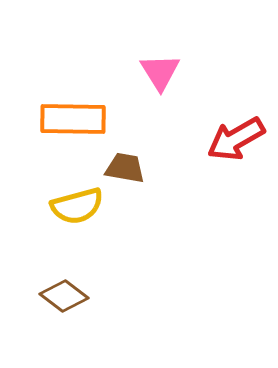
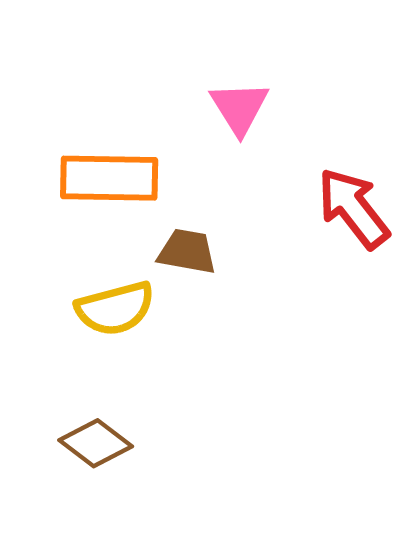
red arrow: (236, 139) -> (353, 208), turned 82

